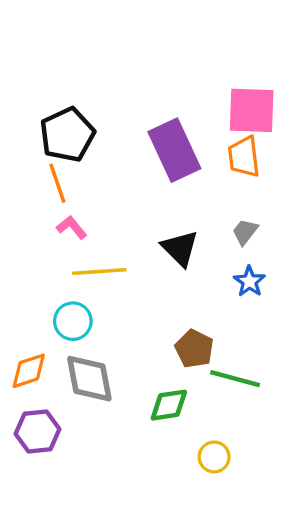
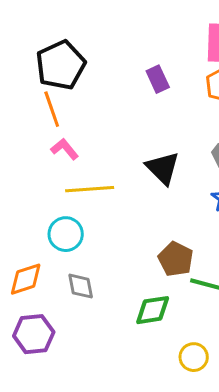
purple rectangle: (174, 150) -> (158, 79), size x0.5
gray diamond: (89, 379) -> (81, 286), size x0.6

